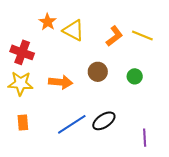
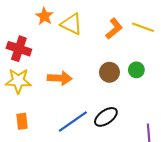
brown circle: (98, 72) -> (109, 72), moved

